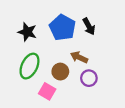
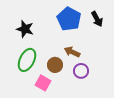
black arrow: (89, 26) -> (97, 19), moved
blue pentagon: (62, 28) -> (69, 19), moved

